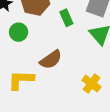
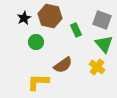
yellow cross: (92, 84) -> (97, 67), moved

